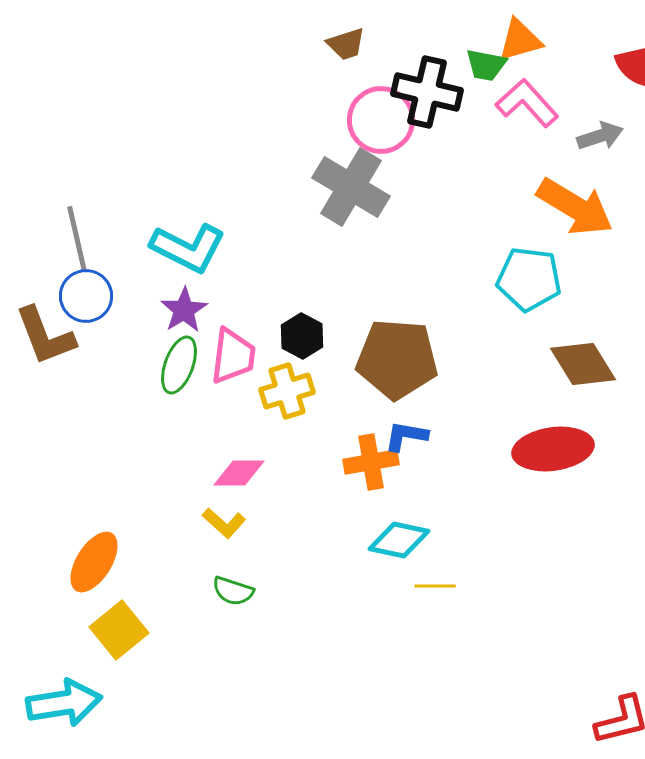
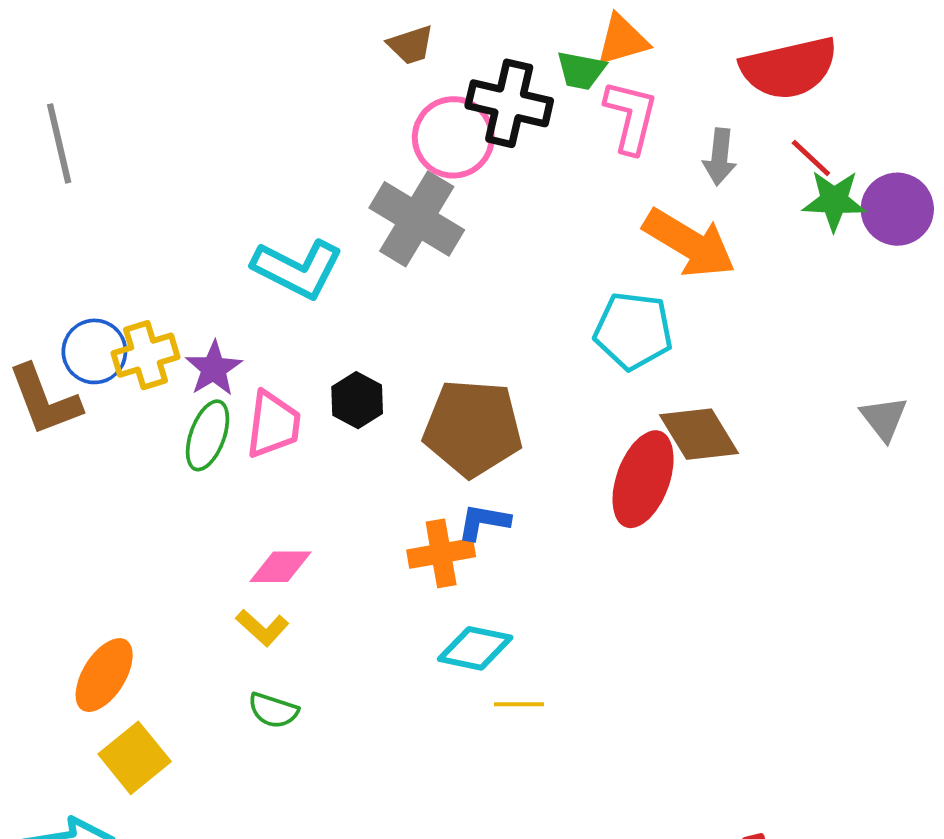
pink L-shape: (527, 103) -> (631, 117), turned 56
gray arrow: (600, 136) -> (720, 157), turned 114
gray line: (77, 239) -> (59, 143), moved
cyan L-shape: (188, 248) -> (298, 269), moved
yellow cross: (287, 391) -> (145, 355), moved
red ellipse: (553, 449) -> (643, 479), moved, turned -62

